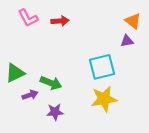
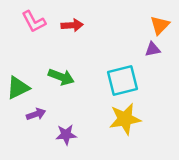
orange triangle: (133, 21) -> (160, 25), turned 36
green arrow: (51, 83) -> (61, 77), moved

